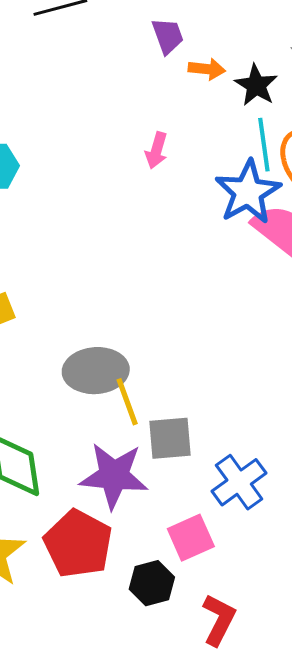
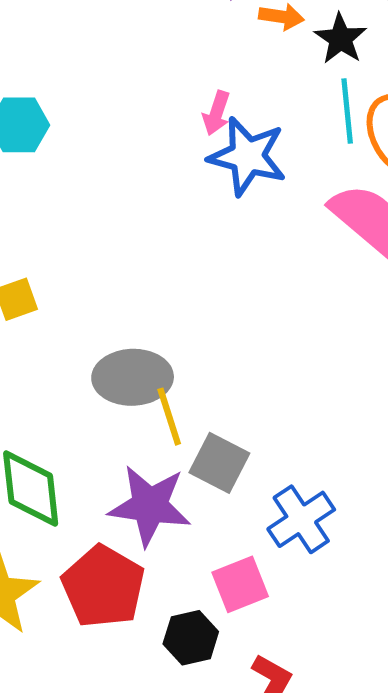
blue star: (248, 192) -> (247, 156), moved, turned -30
gray square: (170, 438) -> (219, 463), turned 30

